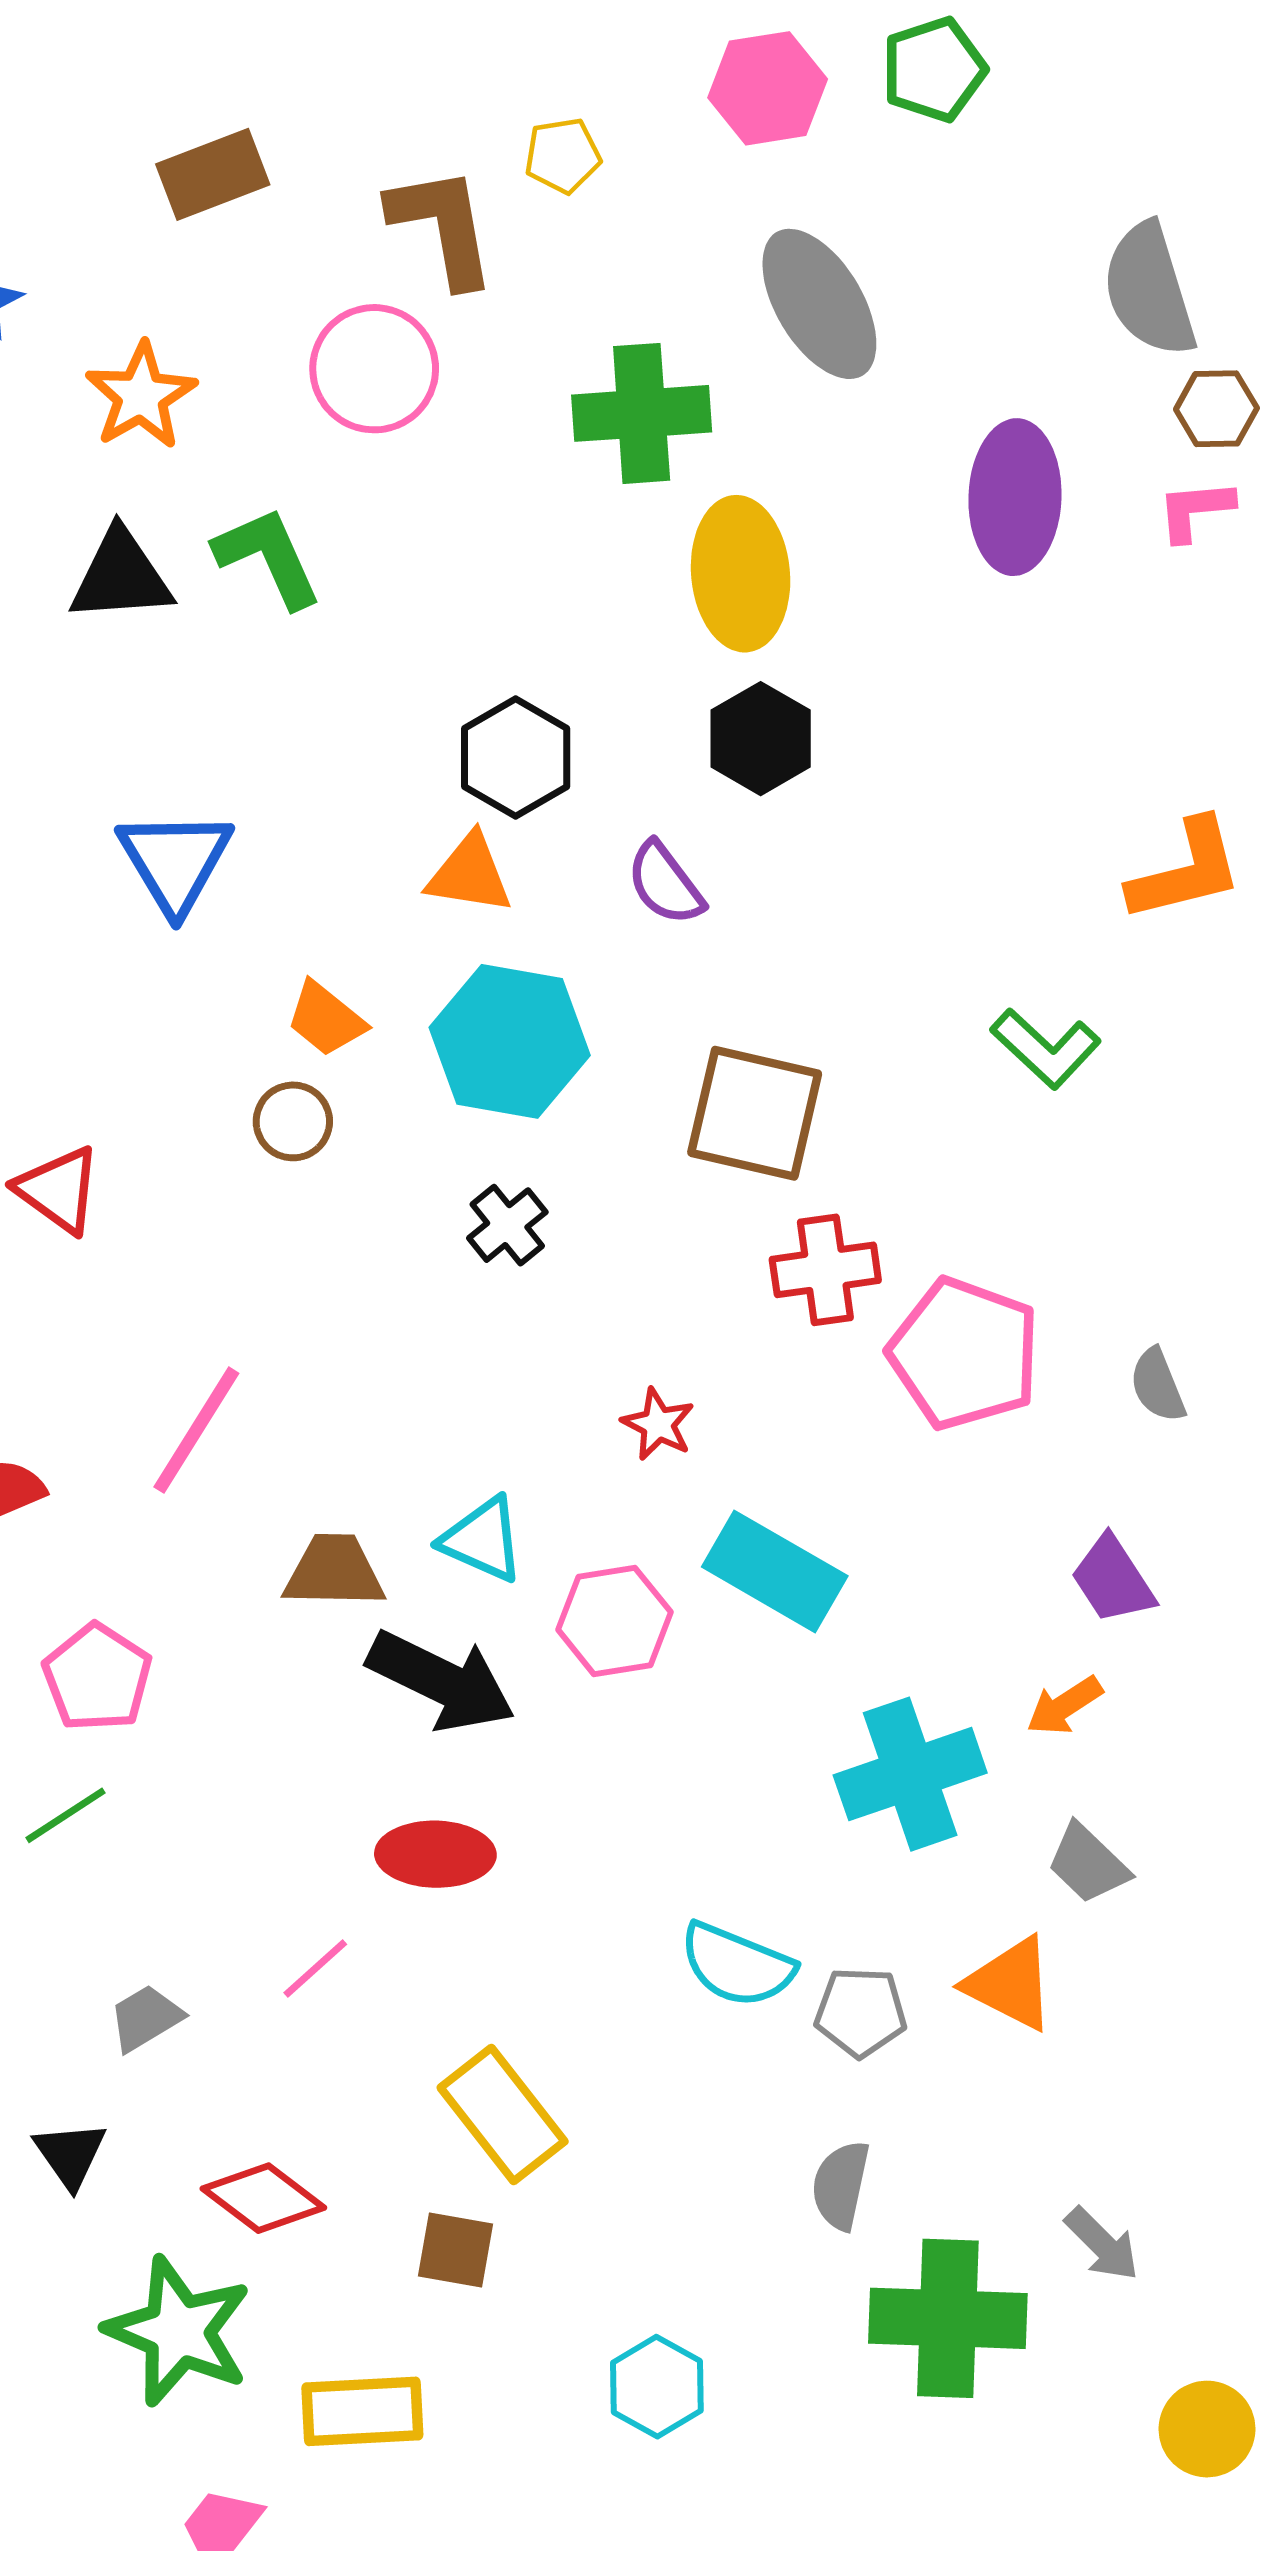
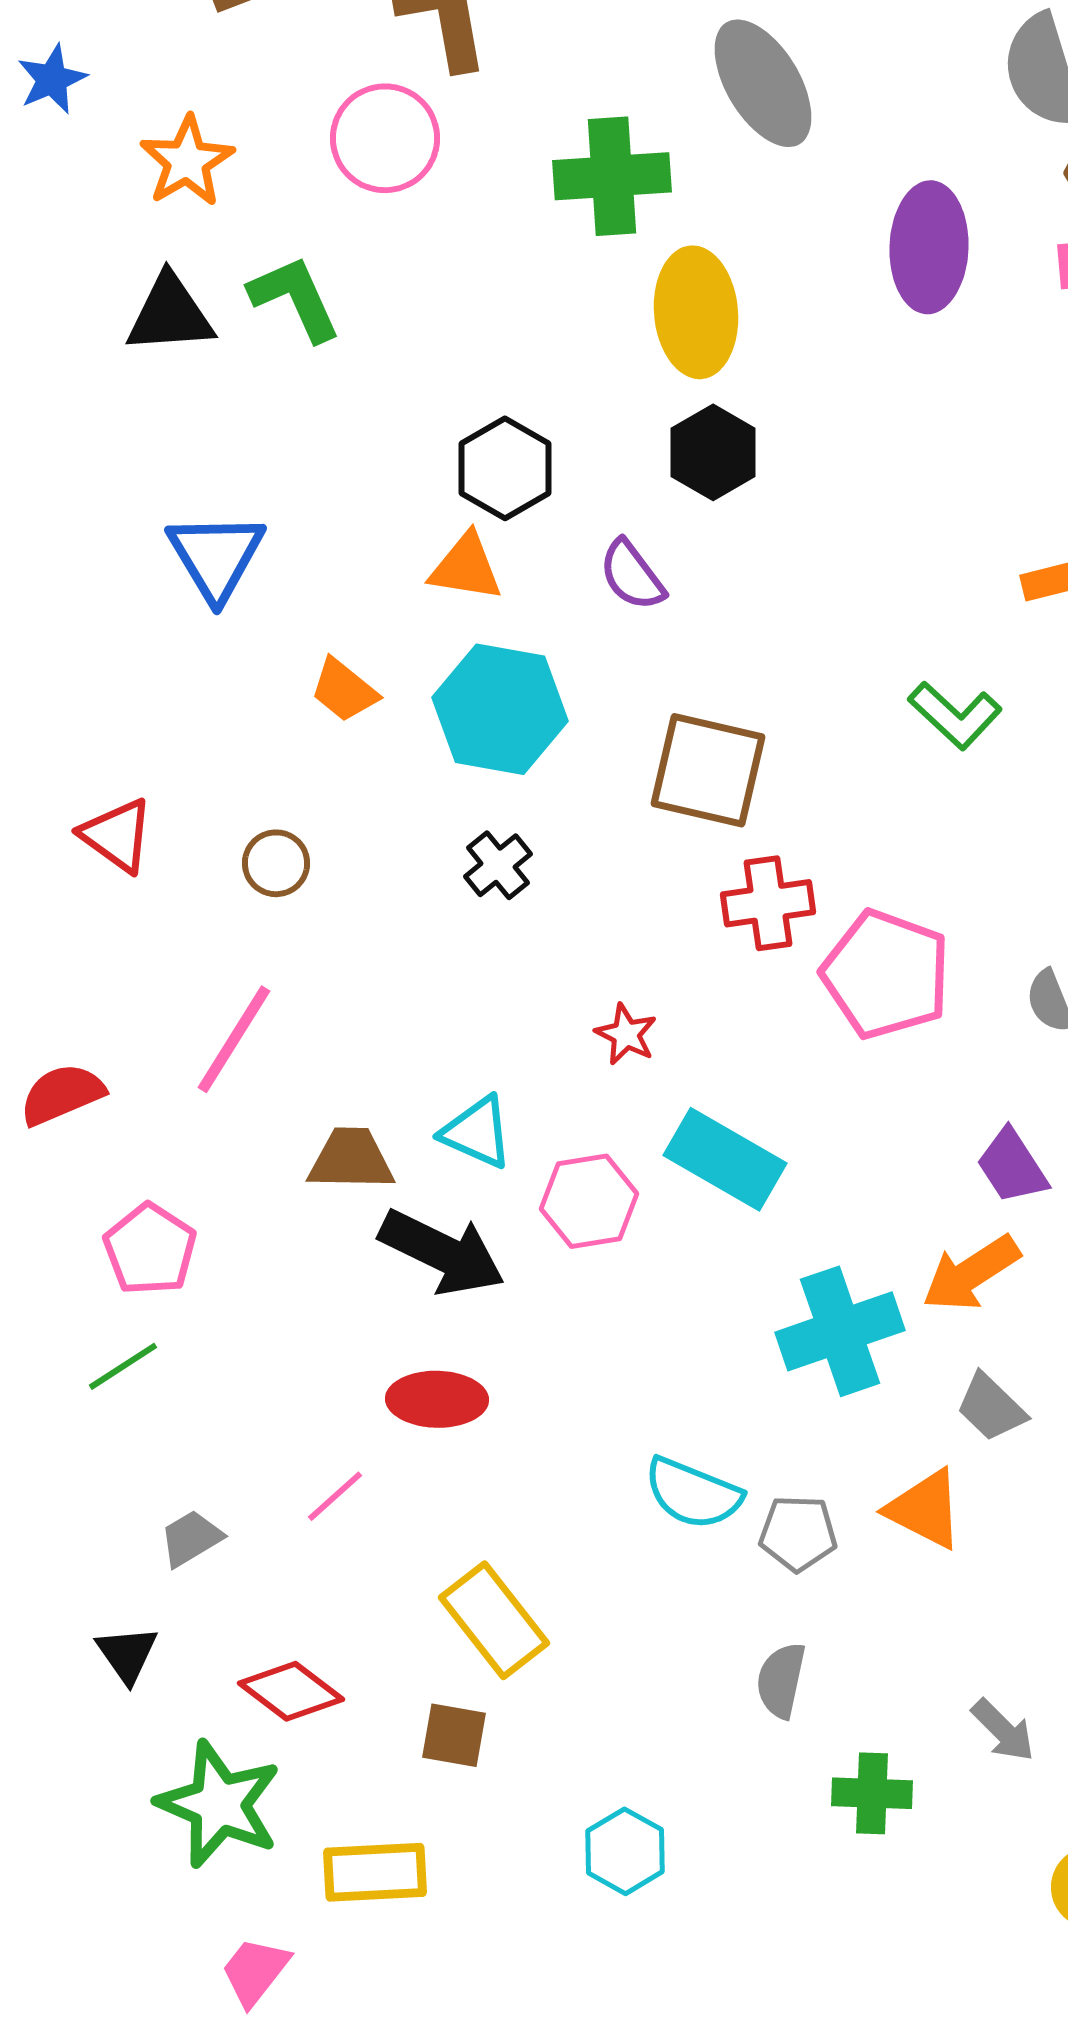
brown circle: (293, 1121) -> (276, 863), moved
orange arrow: (1064, 1706) -> (971, 1273), size x1.5
green cross: (948, 2318) -> (872, 1793), size x0.6

